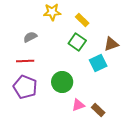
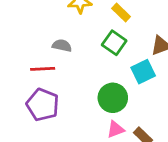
gray semicircle: (30, 37) -> (62, 46), moved, turned 40
green circle: (62, 82) -> (113, 98), moved

